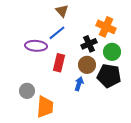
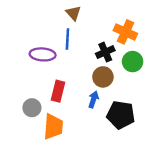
blue line: (57, 33) -> (67, 39), turned -48
red rectangle: (59, 63) -> (58, 91), moved
black pentagon: (109, 76) -> (121, 115), moved

